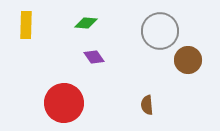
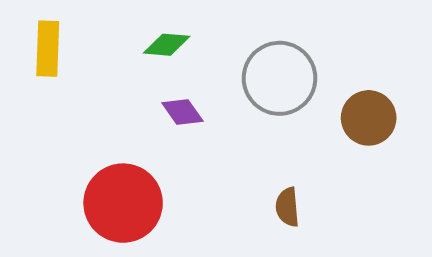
gray circle: (160, 31) -> (280, 78), moved

